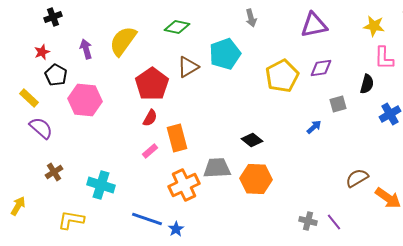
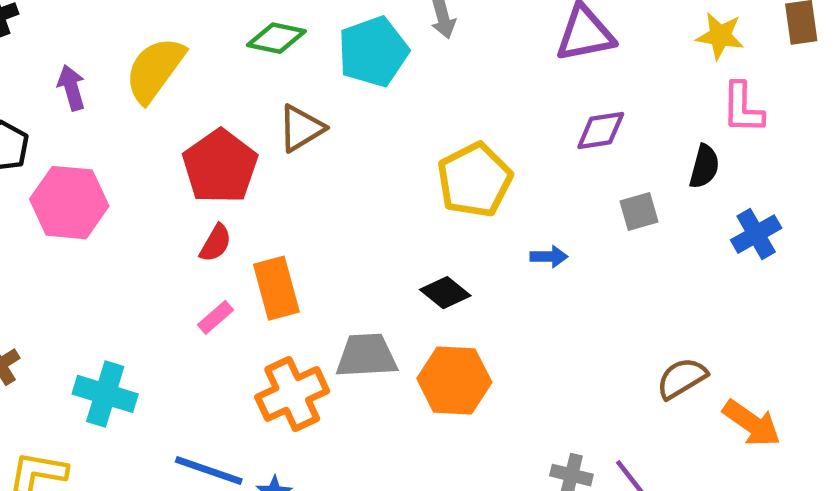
cyan pentagon: (225, 54) -> (373, 52), moved
yellow pentagon: (282, 76) -> (475, 180), moved
blue arrow: (314, 127) -> (549, 257), moved, turned 42

